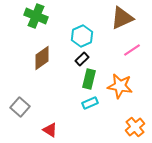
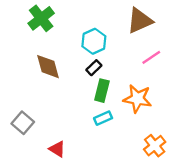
green cross: (36, 16) -> (41, 18), turned 30
brown diamond: (42, 58) -> (48, 67), turned -70

